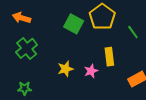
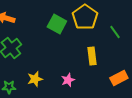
yellow star: (65, 69) -> (35, 79), moved
pink star: (91, 71) -> (68, 80), moved

